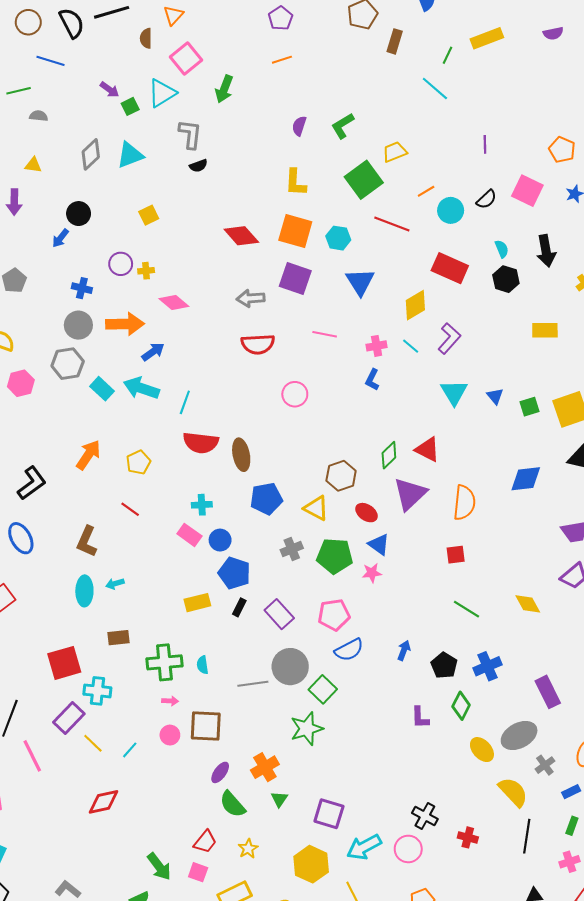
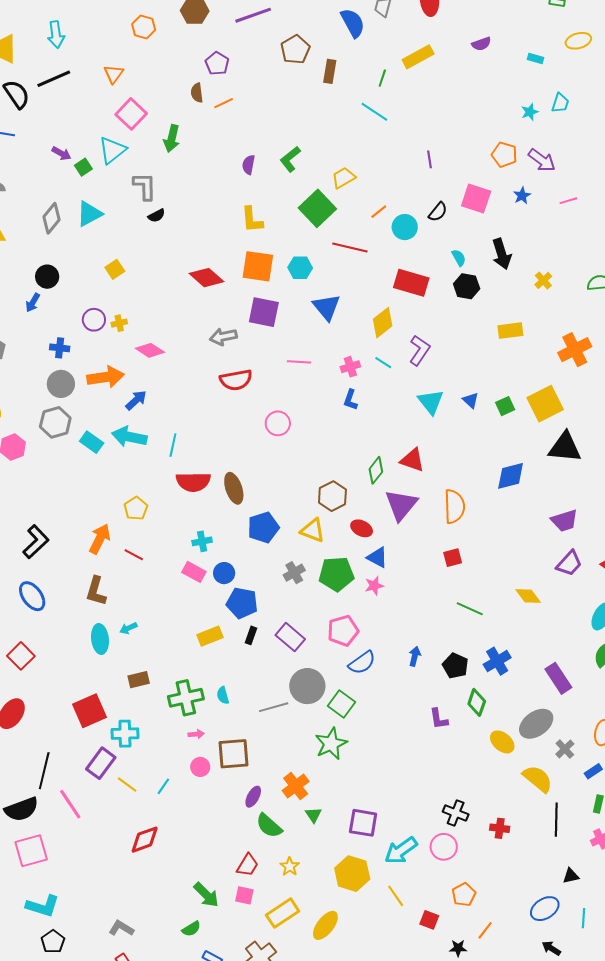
brown semicircle: (146, 38) -> (197, 93), moved
orange arrow: (88, 455) -> (100, 539), moved

